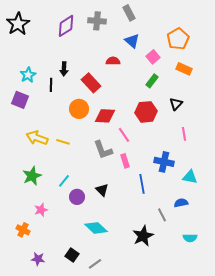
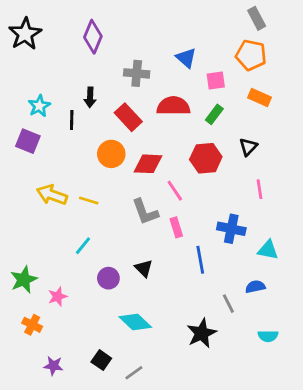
gray rectangle: (129, 13) -> (257, 18), moved
gray cross: (97, 21) -> (137, 73), moved
purple diamond: (66, 26) -> (93, 37), turned -35
orange pentagon: (178, 39) -> (251, 55), turned -30
pink square: (153, 57) -> (216, 80), turned 32
red semicircle: (113, 61) -> (173, 106), moved, size x1.6
green star: (32, 176) -> (24, 280), moved
cyan line: (64, 181) -> (83, 246), moved

